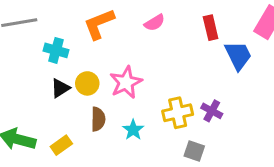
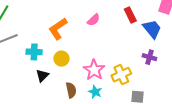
pink star: (126, 82) -> (94, 70), moved
yellow circle: (87, 83) -> (61, 59), moved
purple cross: (212, 111) -> (149, 57), moved

